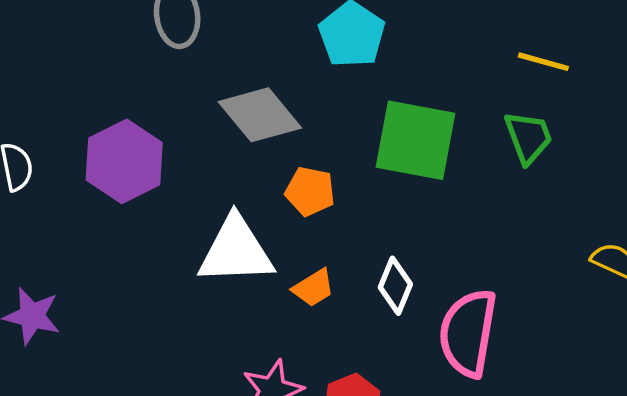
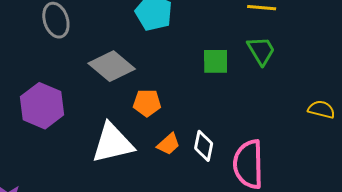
green square: (416, 140) -> (216, 61), moved, size x0.6
orange trapezoid: (313, 288) -> (169, 144), moved

